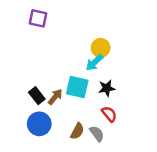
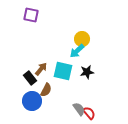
brown arrow: (55, 97) -> (41, 69), moved
red semicircle: (109, 114) -> (89, 113), moved
brown semicircle: (77, 131) -> (46, 90), moved

